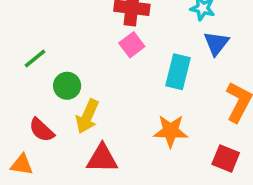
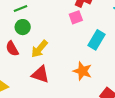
green circle: (67, 86) -> (23, 27), moved

